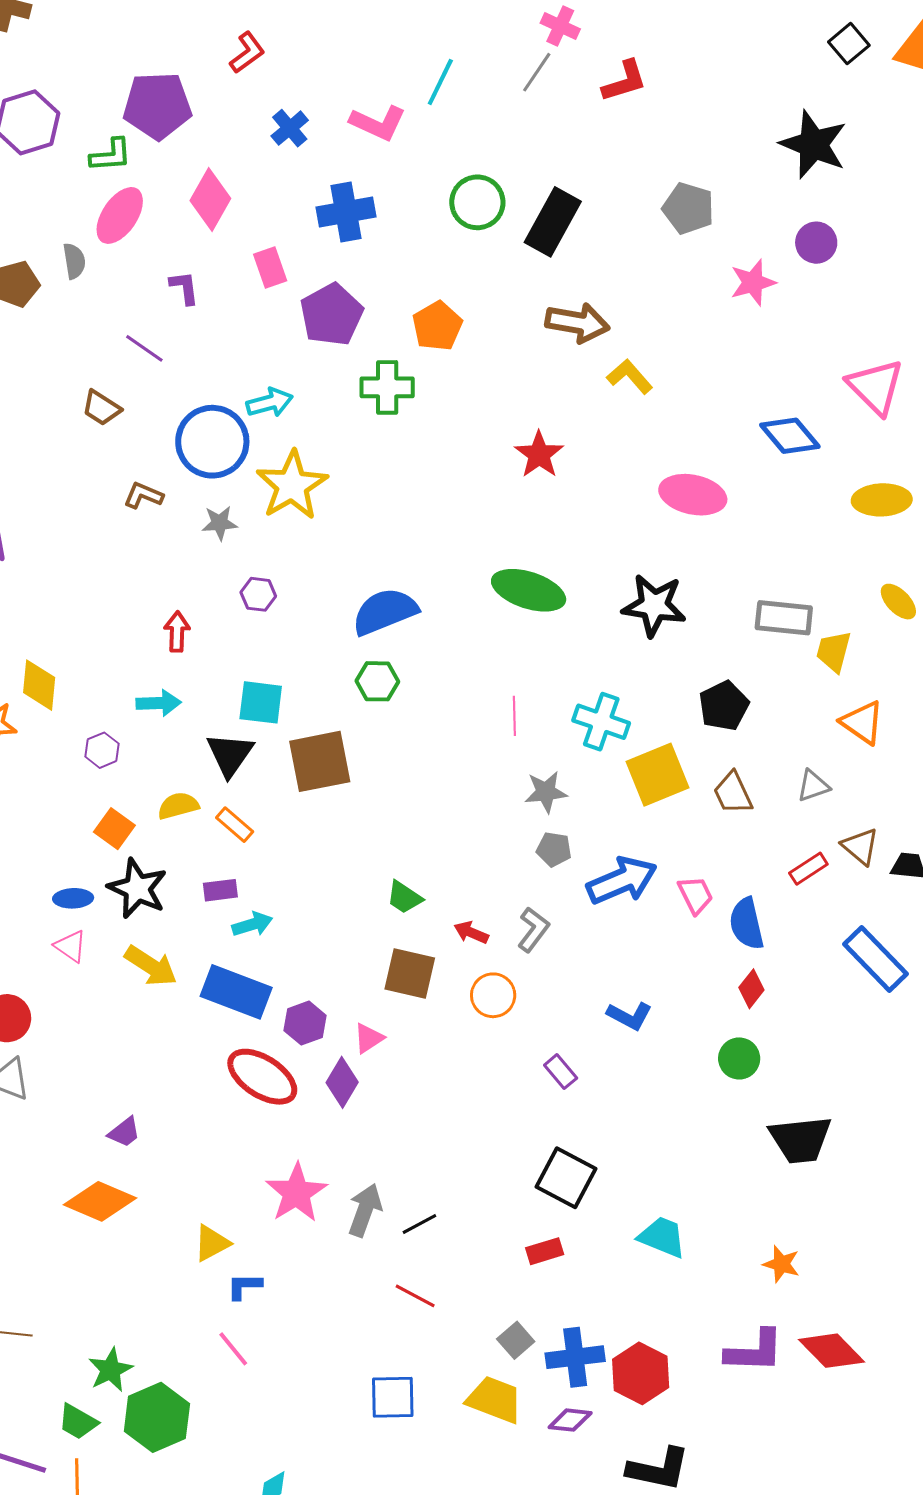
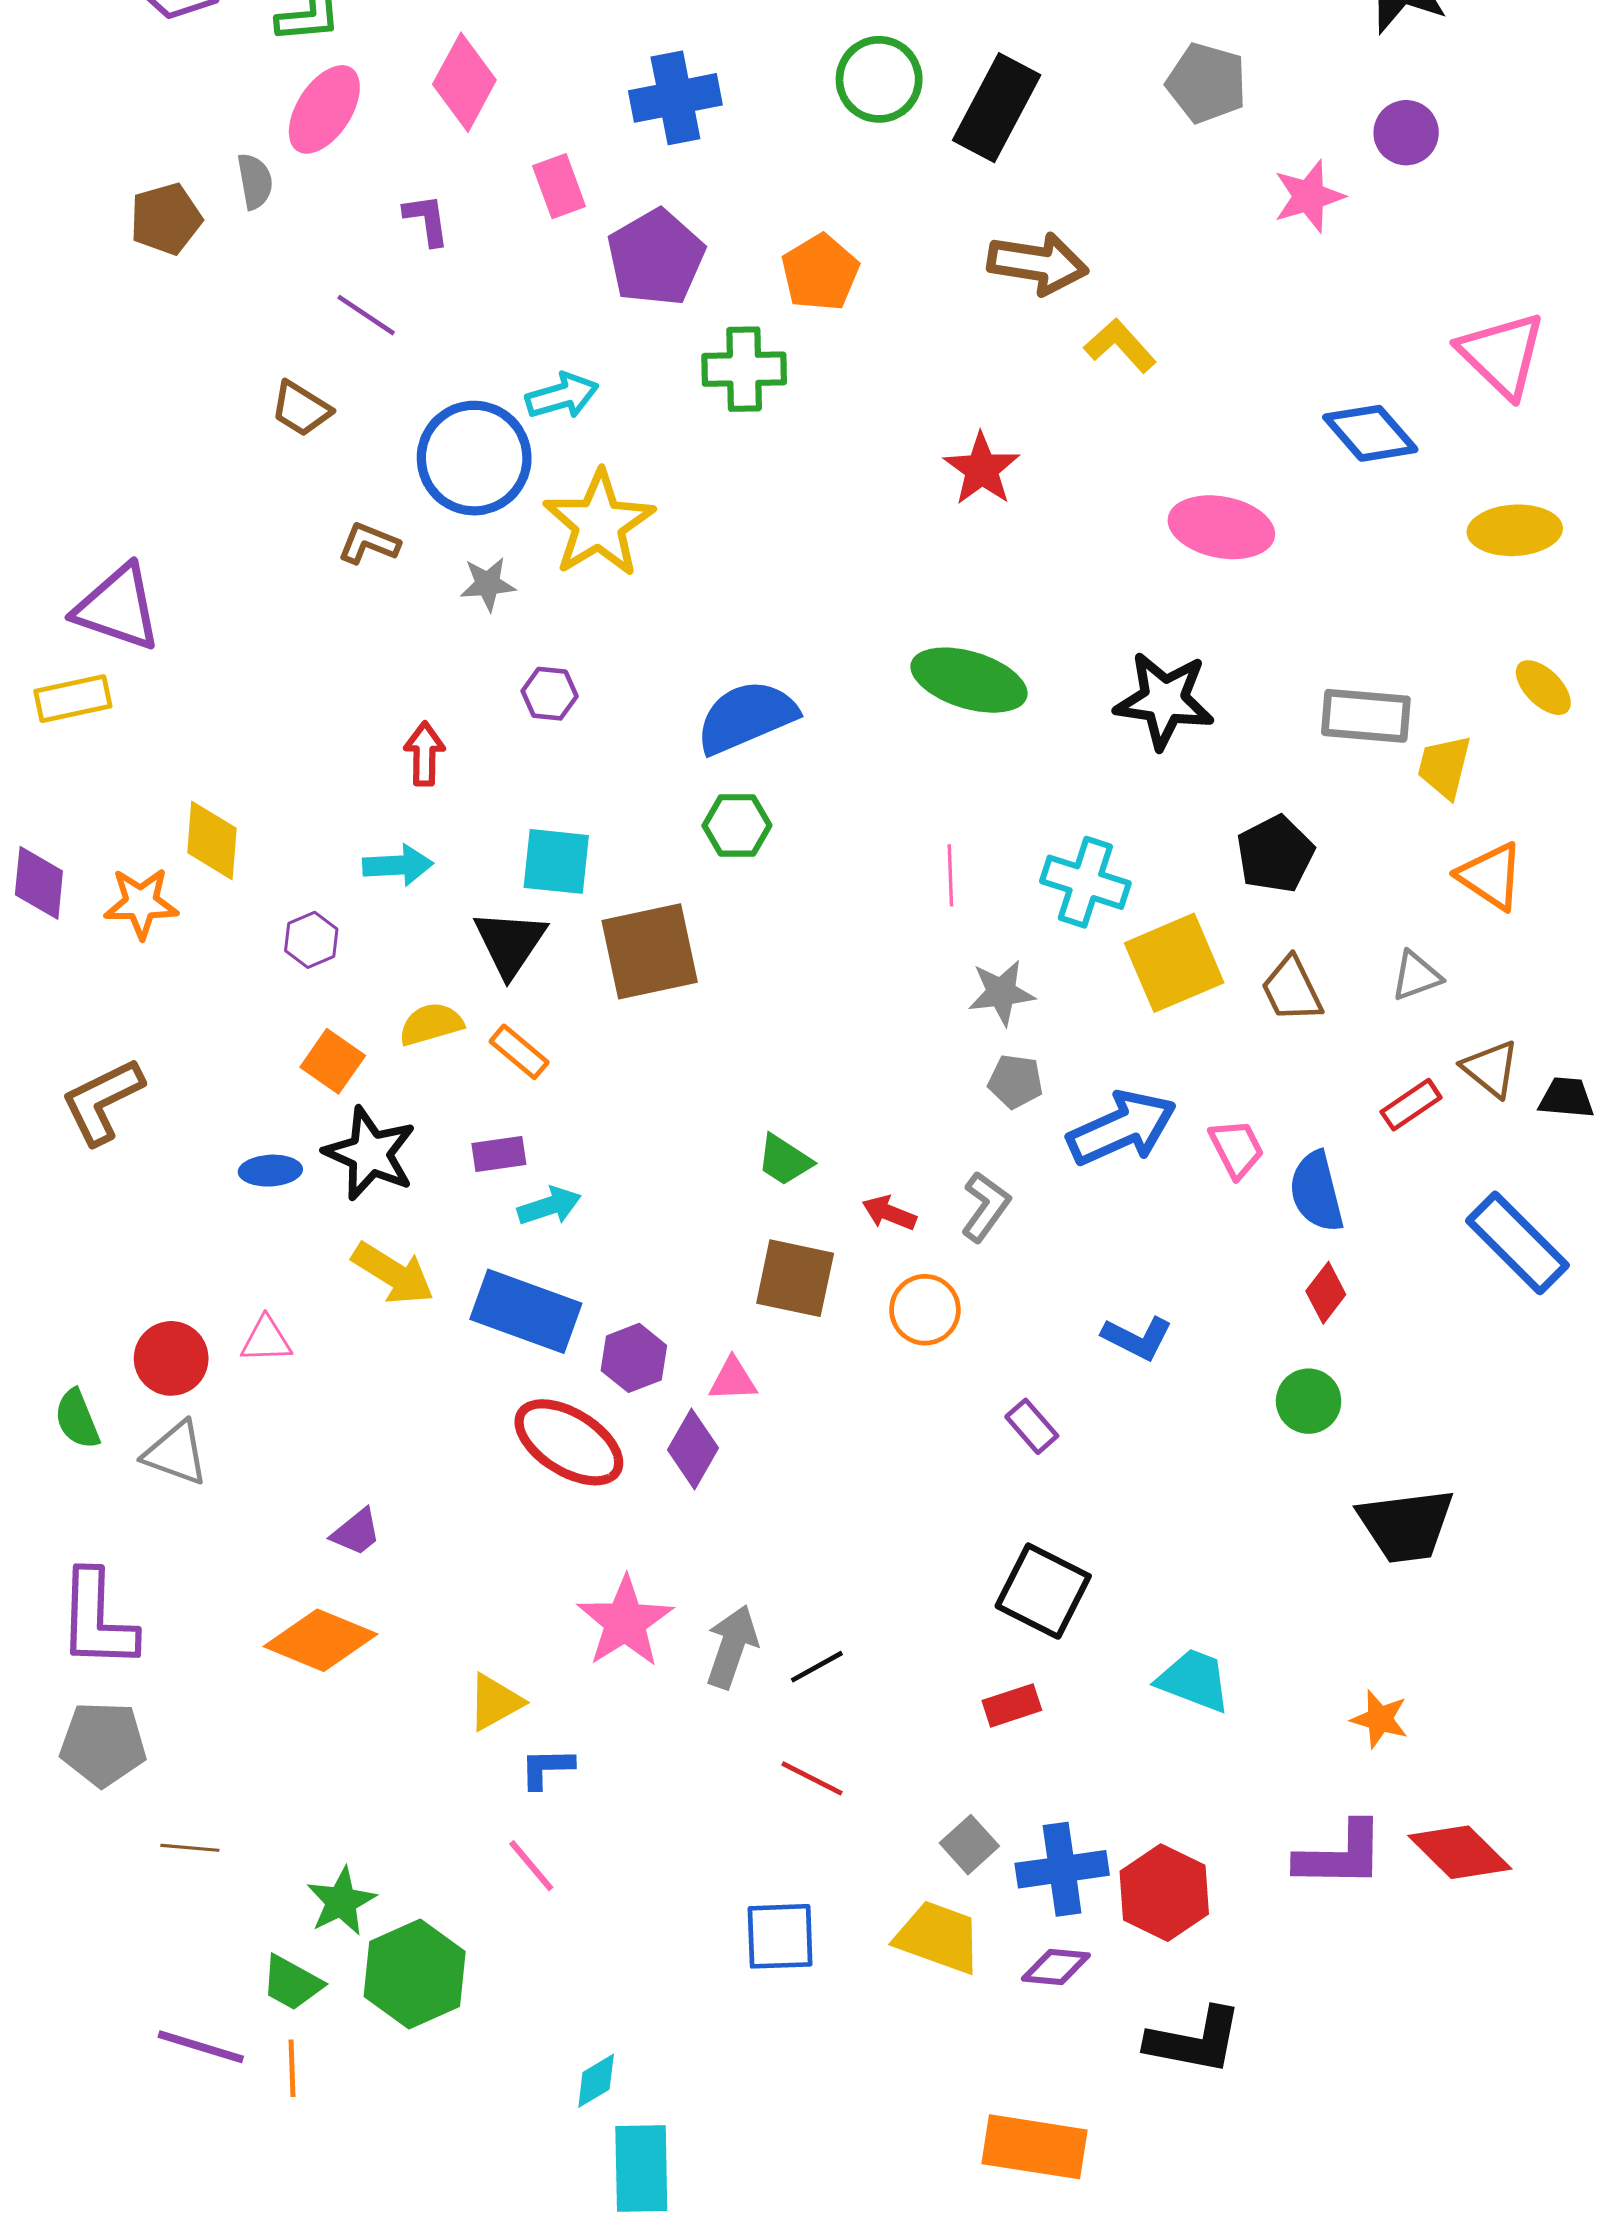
pink triangle: (70, 946) -> (266, 1340), moved, turned -36
pink triangle: (369, 1038) -> (733, 1380), turned 32

